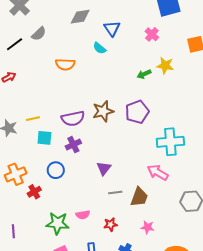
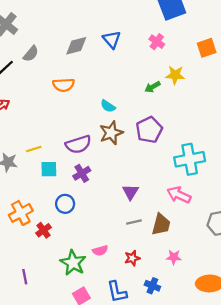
gray diamond: (80, 17) -> (76, 46), moved
cyan semicircle: (100, 48) -> (108, 106), moved
purple triangle: (104, 168) -> (130, 192), moved
green star: (58, 223) -> (73, 263), turned 30

